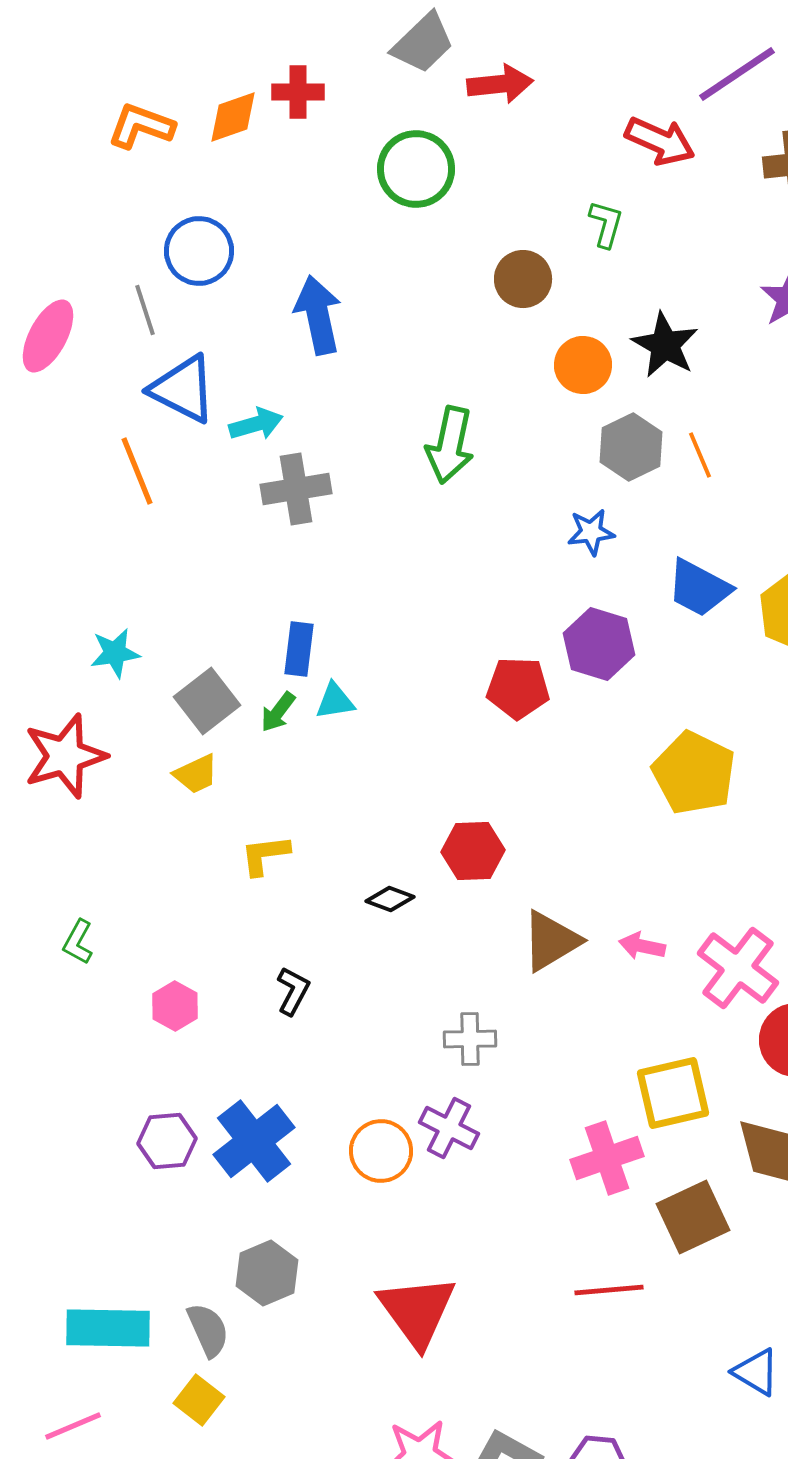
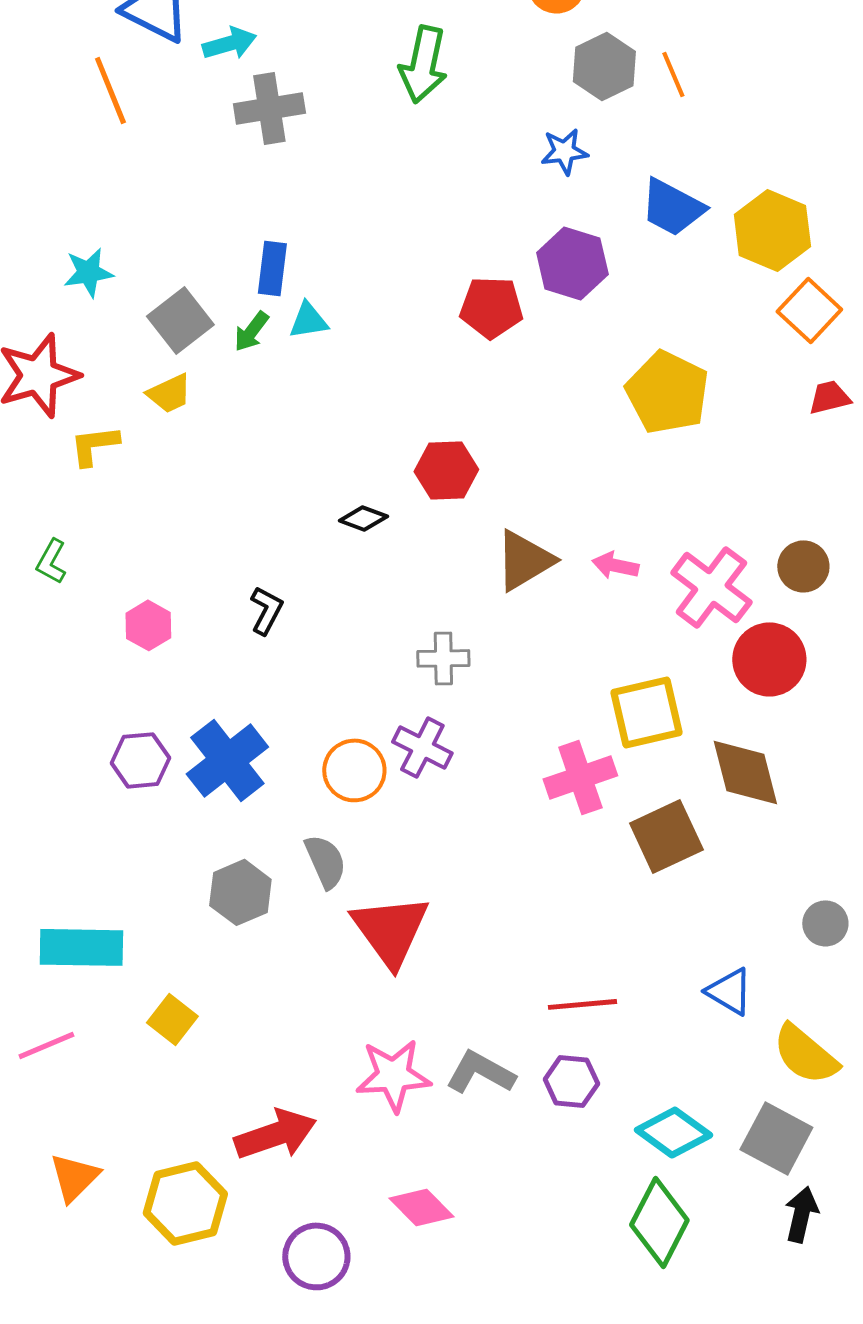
yellow L-shape: (265, 855) -> (94, 445), moved
red line: (609, 1290) -> (582, 1004), moved
gray semicircle: (208, 1330) -> (325, 861), moved

